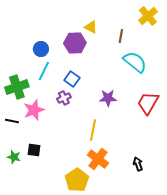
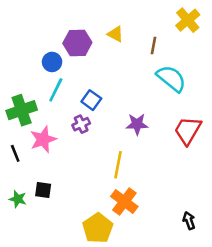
purple hexagon: (75, 43) -> (77, 43), moved
black line: (12, 121) -> (15, 153), turned 56
black arrow: (138, 164) -> (189, 221), moved

